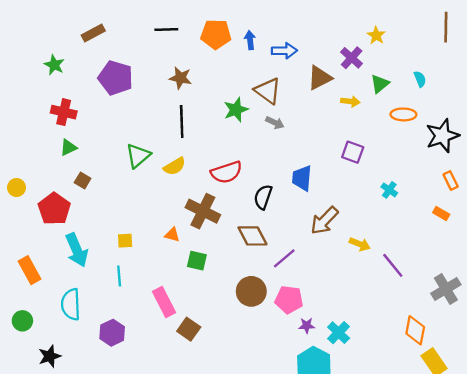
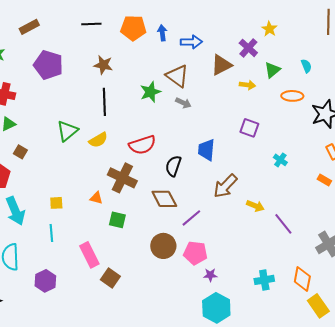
cyan cross: (339, 333) -> (264, 280), moved, turned 36

